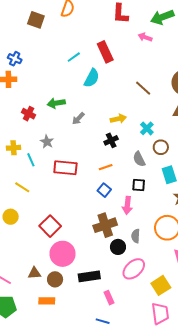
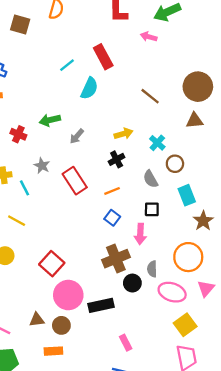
red rectangle: (65, 168) -> (75, 181), moved, turned 55
pink ellipse: (134, 269) -> (172, 292), moved, turned 65
black rectangle: (89, 276) -> (101, 305), moved

